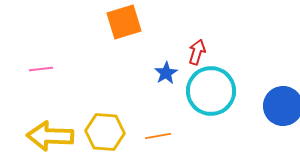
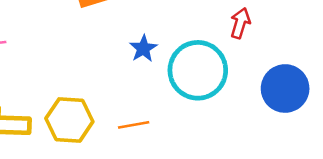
red arrow: (197, 52) -> (240, 23), moved

